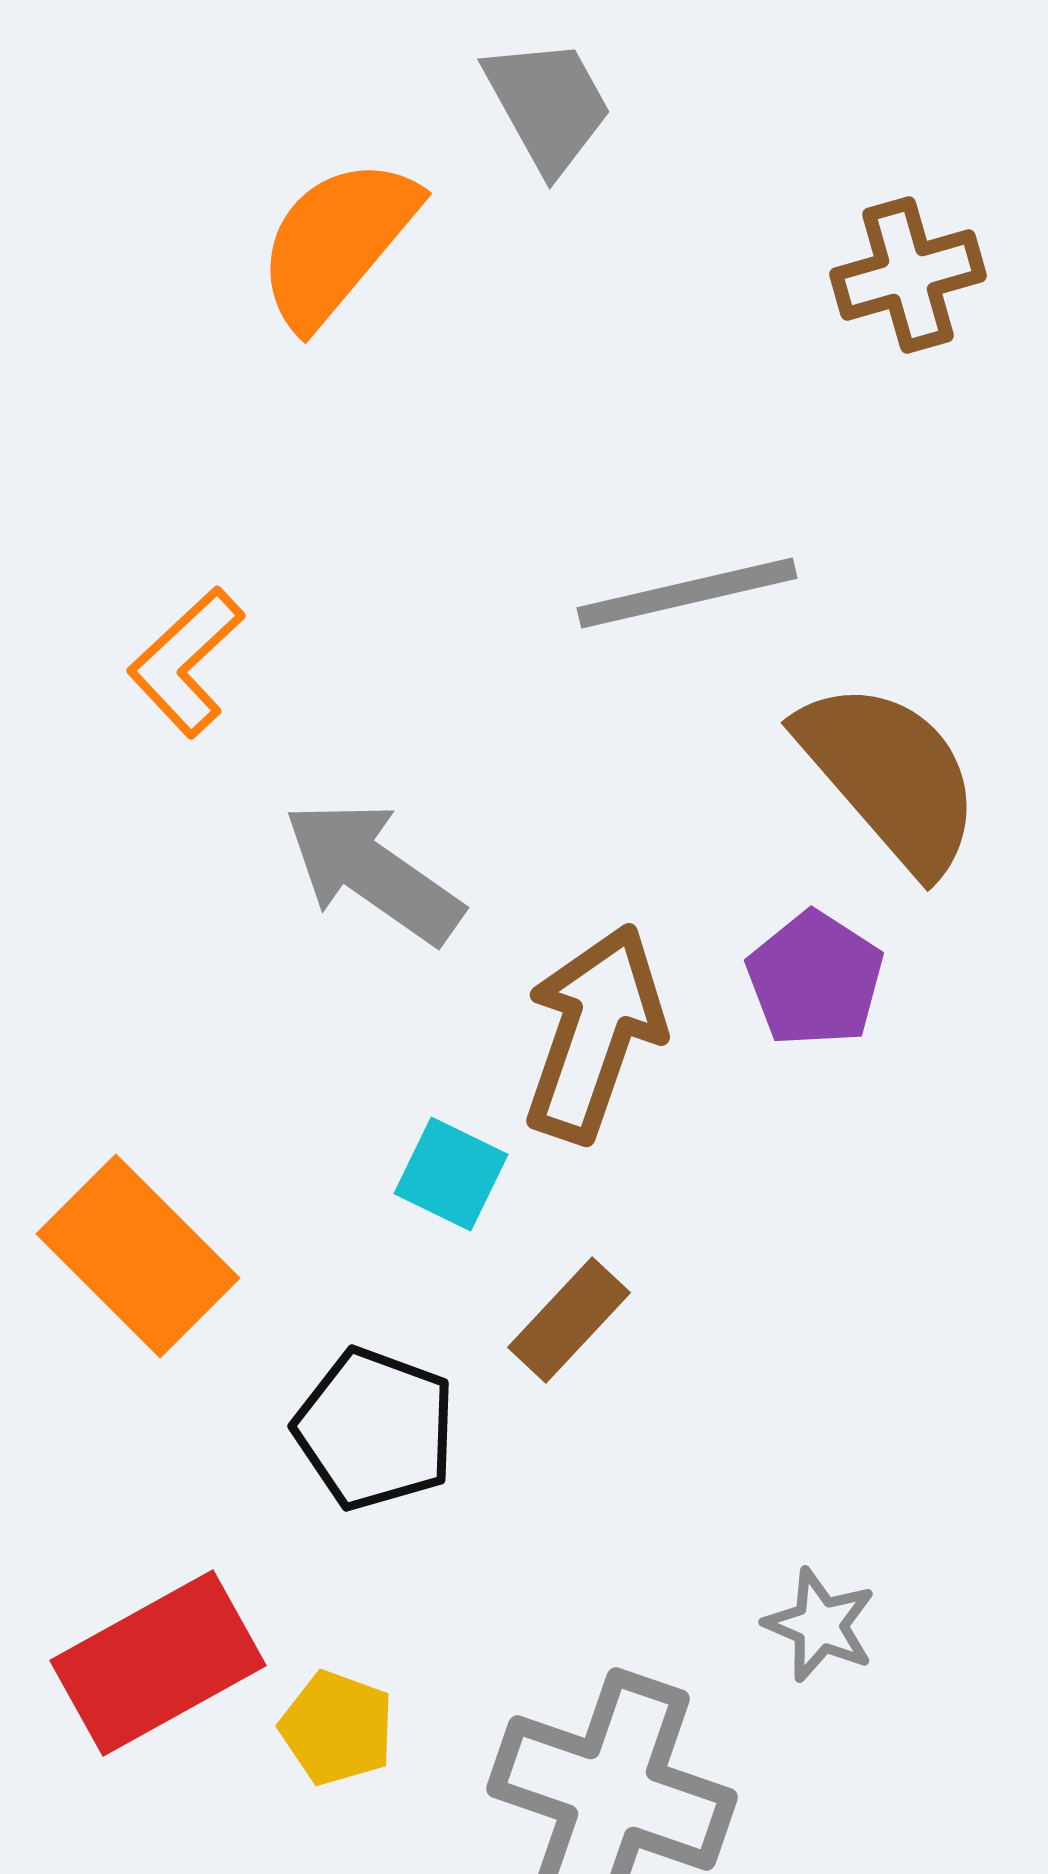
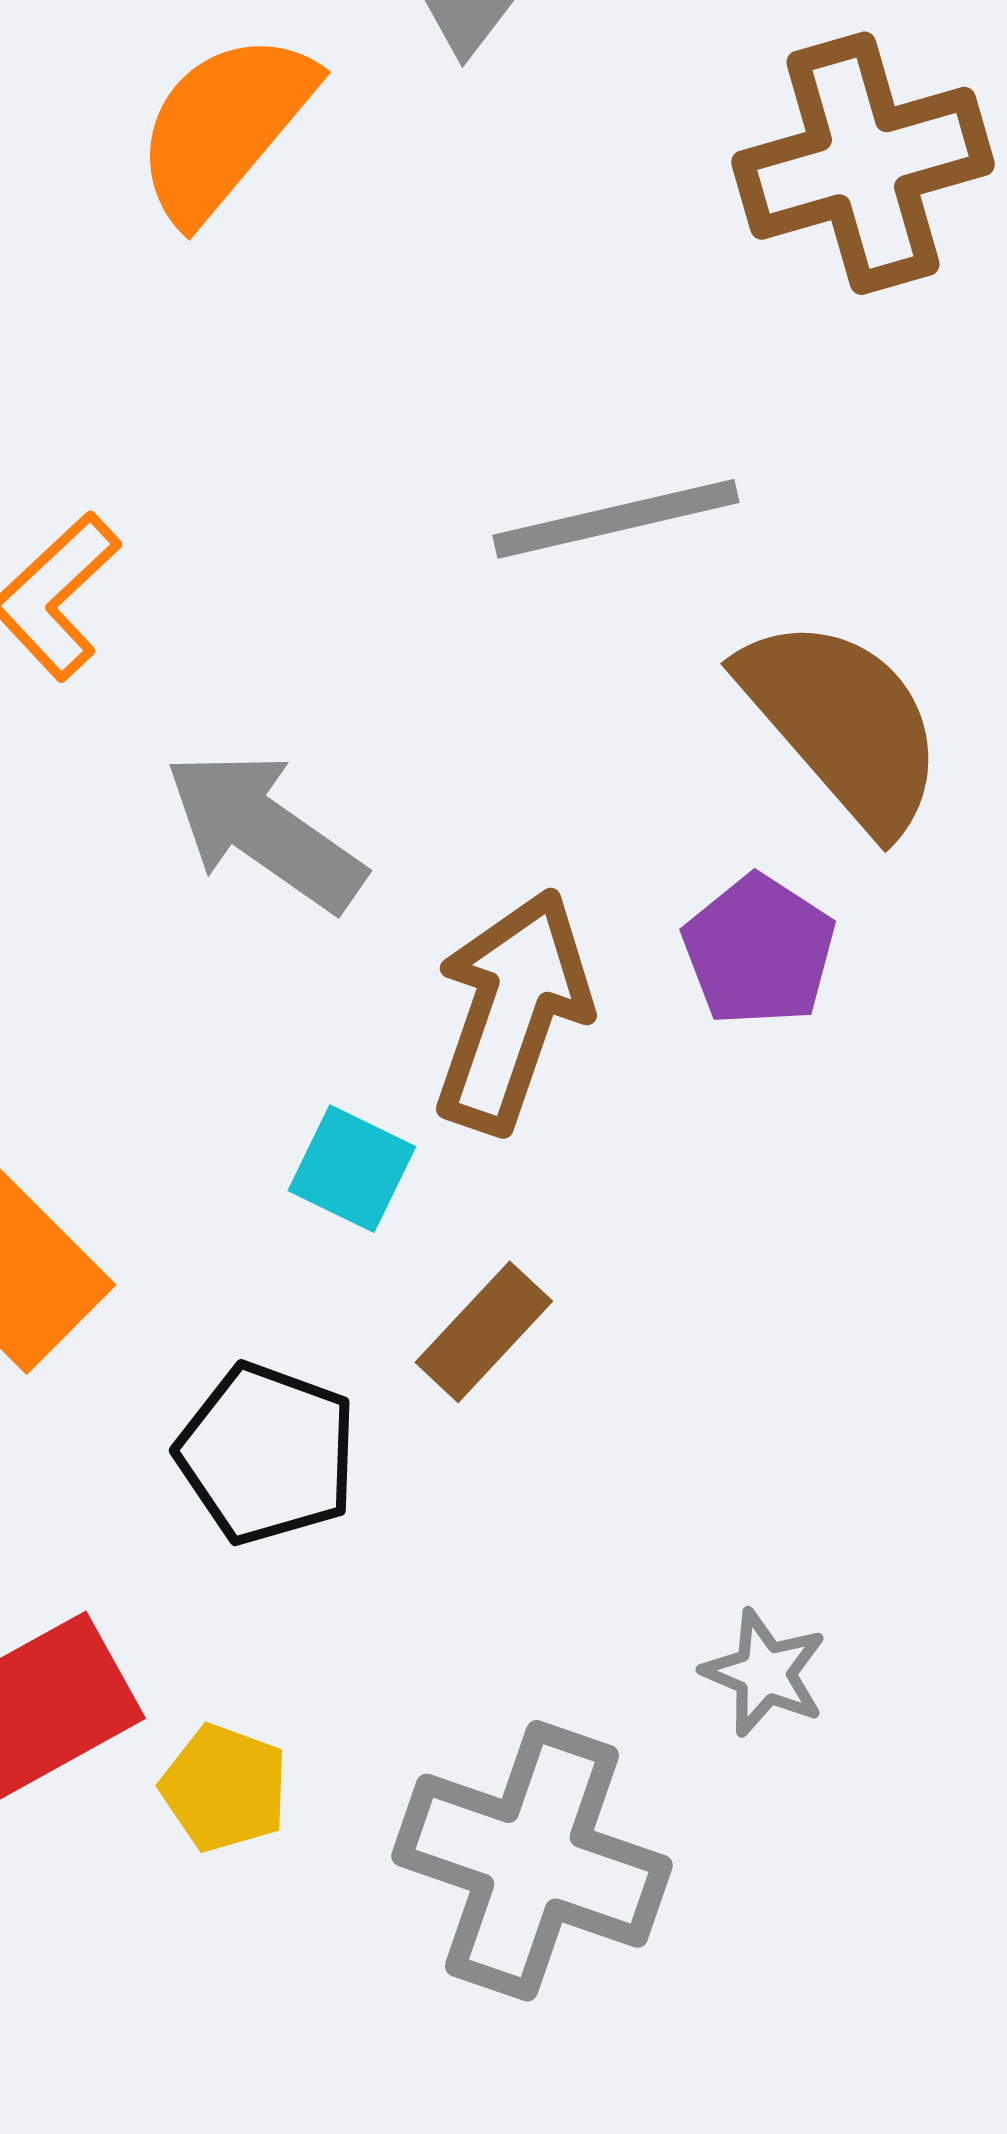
brown cross: (908, 275) -> (863, 163), size x1.5

